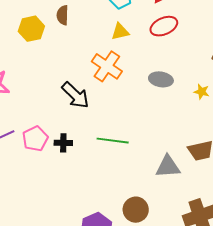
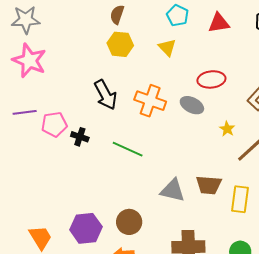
red ellipse: (164, 26) -> (211, 79), moved
yellow hexagon: (31, 29) -> (120, 44), moved
yellow triangle: (120, 32) -> (167, 47), turned 42
orange cross: (107, 66) -> (150, 101), moved, turned -32

